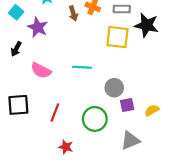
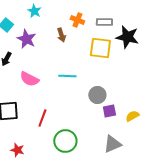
brown arrow: (73, 13) -> (61, 35), moved
green circle: (95, 119) -> (65, 141), moved
red star: (66, 147) -> (17, 150), moved

